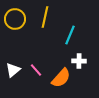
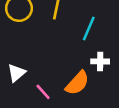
pink line: (36, 70) -> (43, 92), moved

